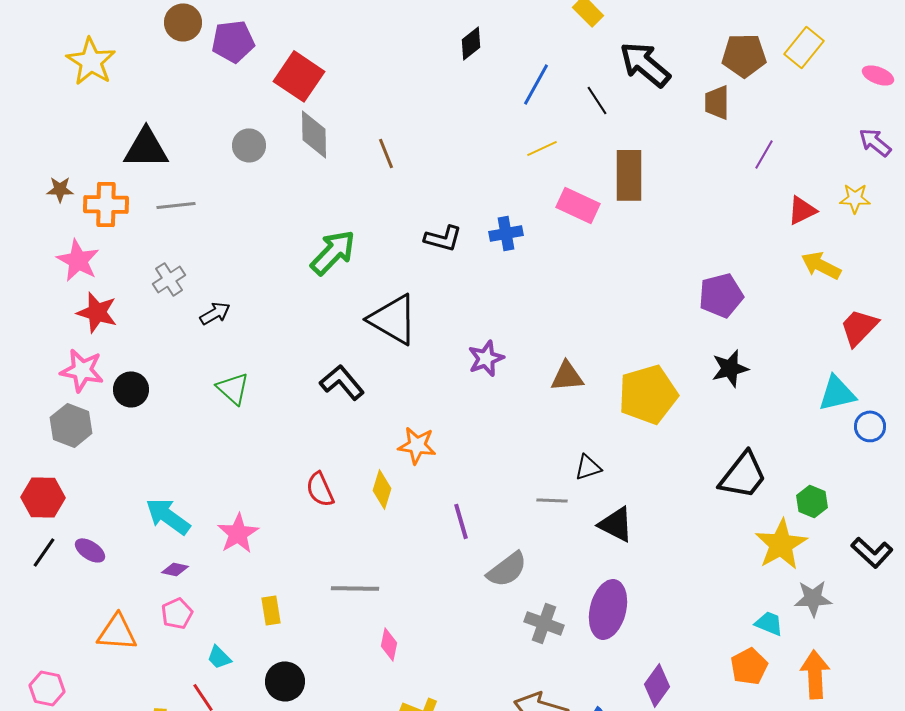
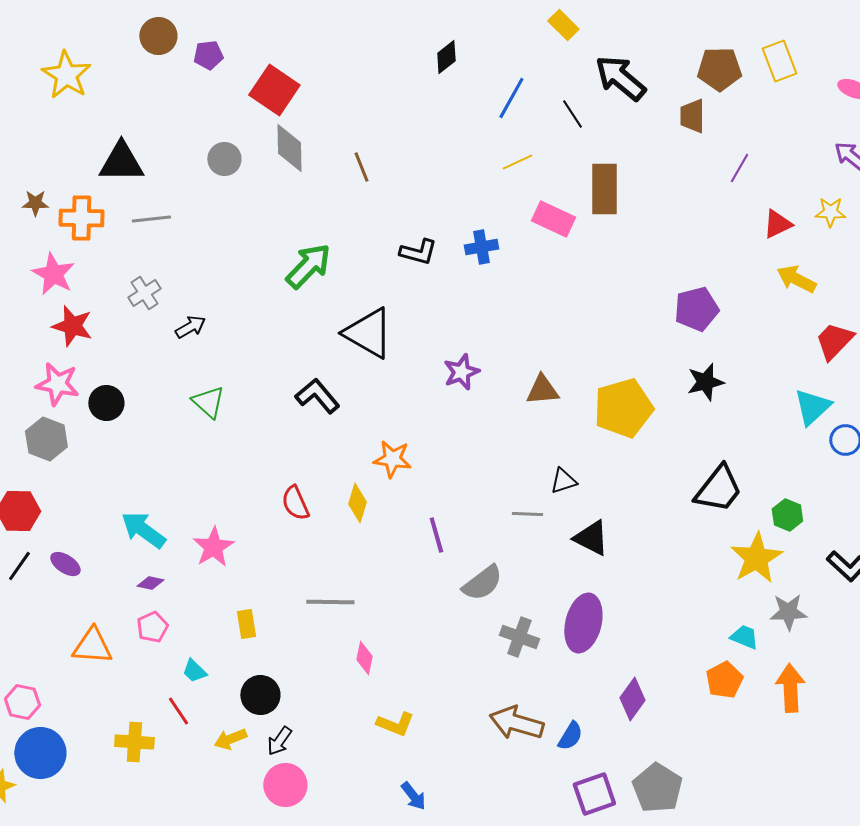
purple pentagon: (233, 41) -> (208, 55), size x0.7
yellow rectangle: (804, 47) -> (779, 61), turned -60
cyan triangle: (837, 393) -> (812, 407), turned -30

